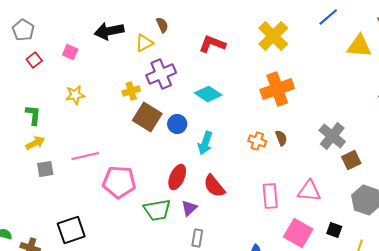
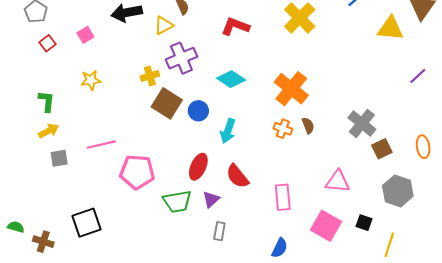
pink square: (70, 52) -> (85, 35), turned 35
orange cross: (277, 89) -> (291, 89), moved, turned -32
pink rectangle: (270, 196) -> (283, 197), moved

